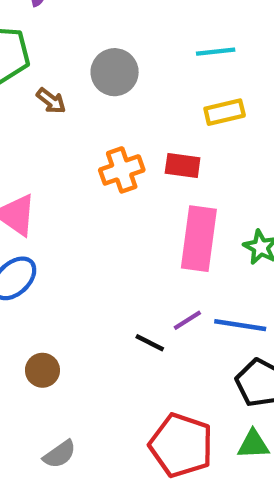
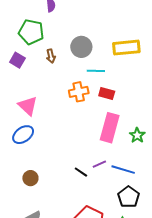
cyan line: (216, 52) -> (96, 71), moved
brown arrow: (51, 101) -> (51, 56), turned 32
yellow rectangle: (225, 112) -> (126, 48), moved, size x1.5

